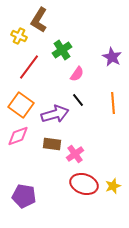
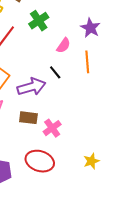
pink semicircle: (77, 74) -> (63, 45), moved
orange line: (113, 103) -> (87, 62), moved
red ellipse: (84, 184) -> (40, 161), moved

